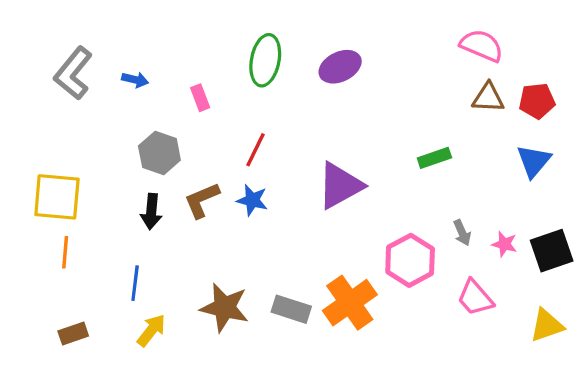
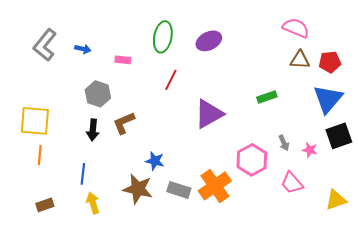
pink rectangle: (200, 98) -> (123, 60), turned -63
red line: (255, 150) -> (171, 80), moved
blue triangle: (534, 161) -> (328, 99), size x1.4
blue star: (252, 200) -> (155, 161), moved
black square: (552, 251) -> (339, 136), moved
yellow arrow: (151, 330) -> (93, 203), turned -55

